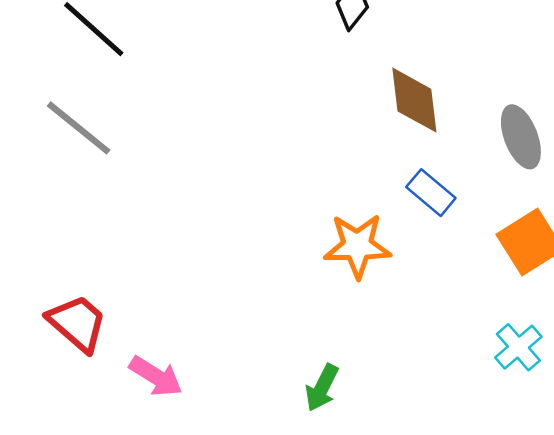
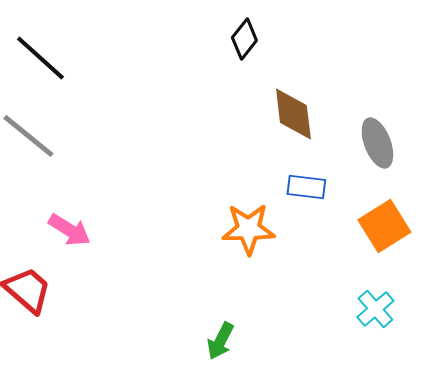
blue rectangle: (431, 193) -> (306, 187), turned -33
pink arrow: (156, 376) -> (69, 230), moved

